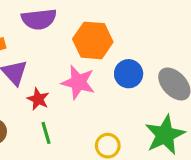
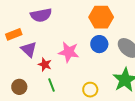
orange hexagon: (93, 40) -> (101, 17), moved

